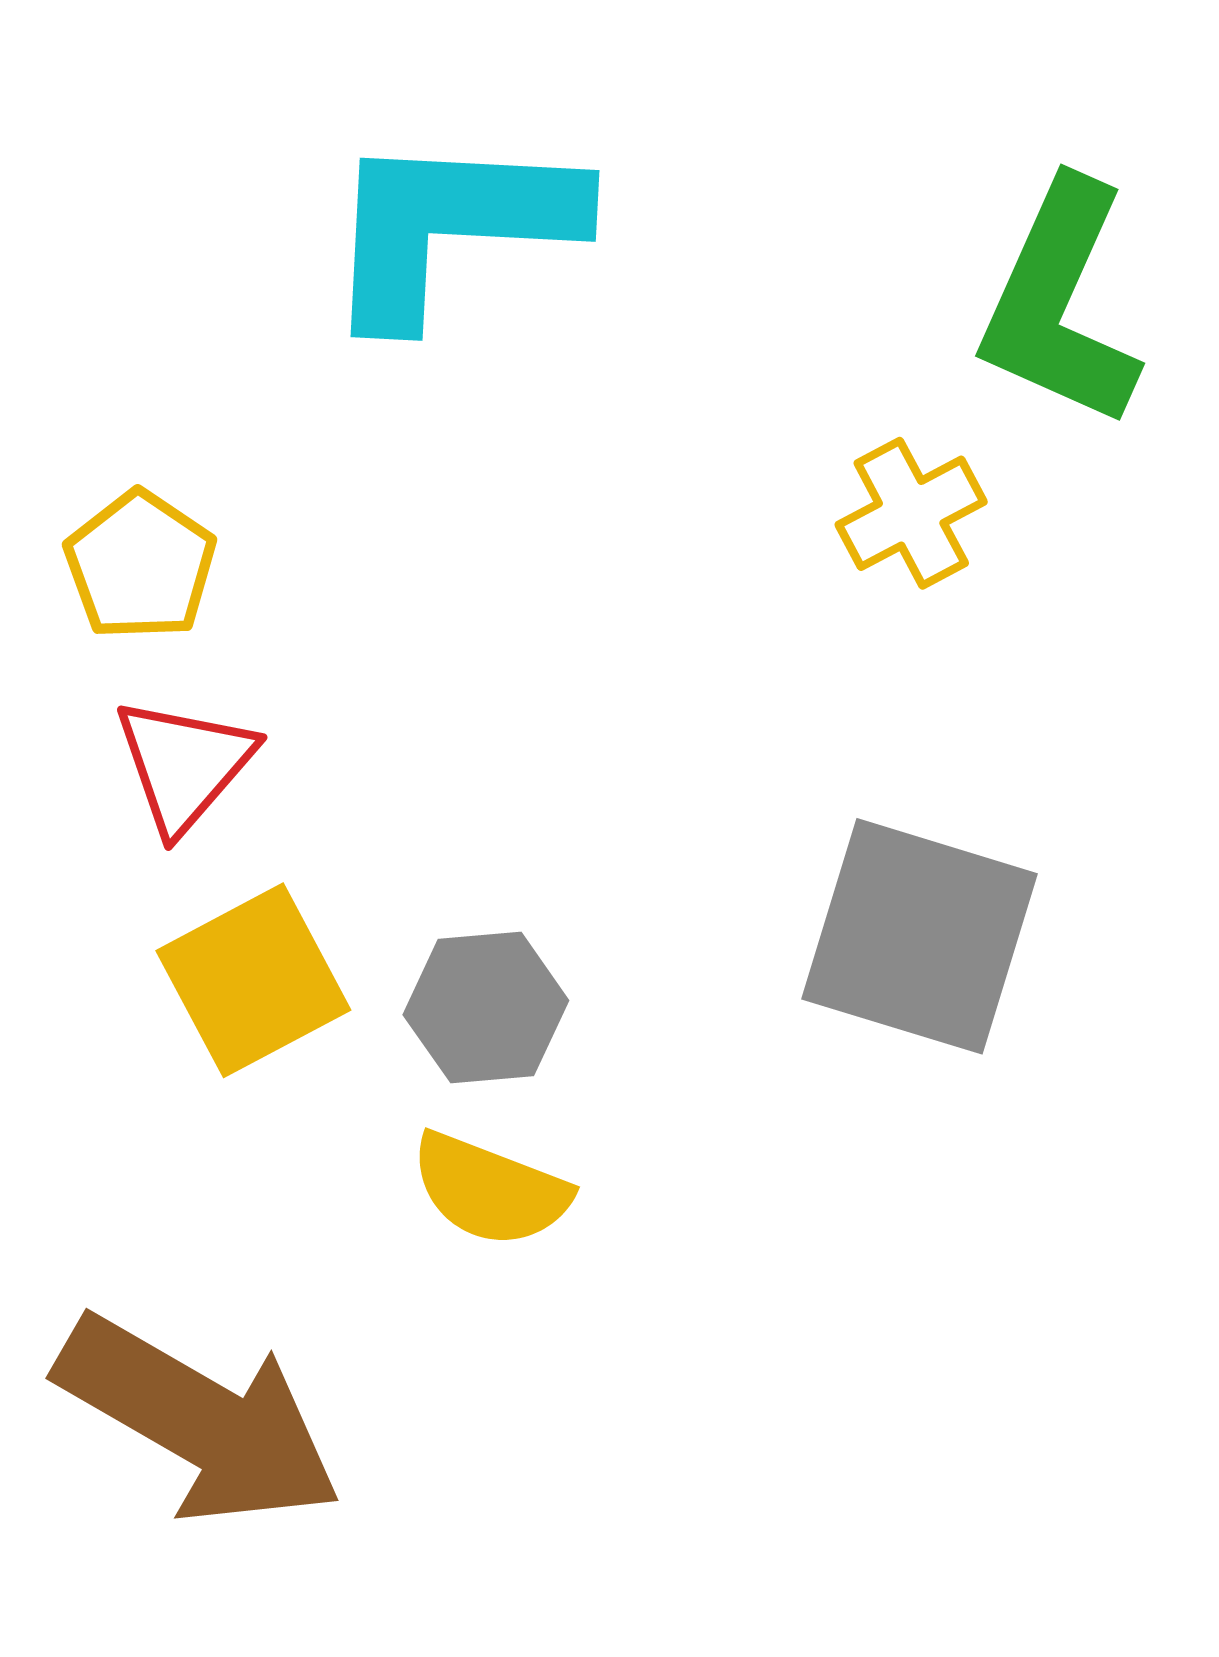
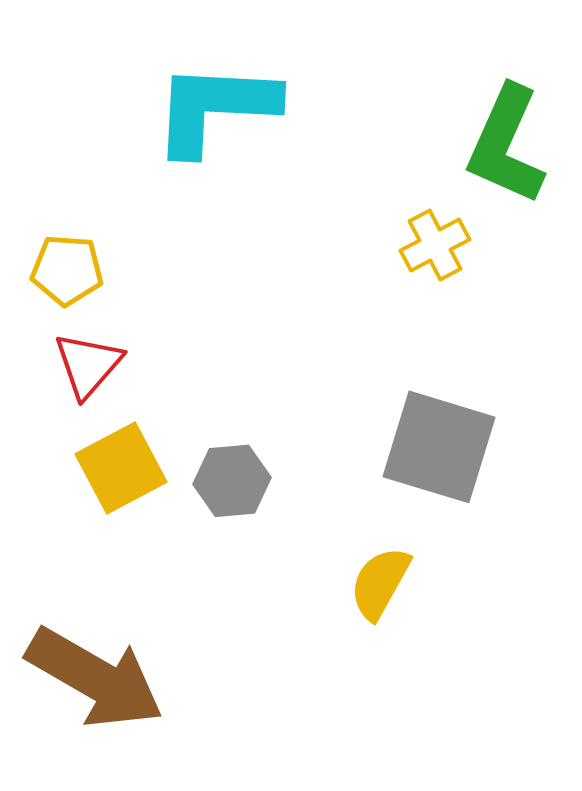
yellow pentagon: (140, 566) -> (67, 270), turned -30
yellow semicircle: (490, 1190) -> (380, 583), moved, turned 98

